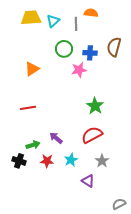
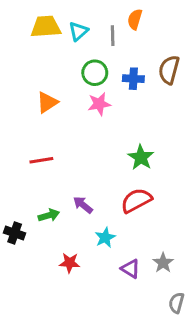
orange semicircle: (91, 13) -> (135, 19), turned -80
pink star: (79, 70) -> (99, 104), moved
black cross: (19, 161) -> (15, 233), moved
red star: (47, 161) -> (70, 263), moved
gray star: (102, 161) -> (163, 263), moved
gray semicircle: (119, 204) -> (176, 303), turned -48

